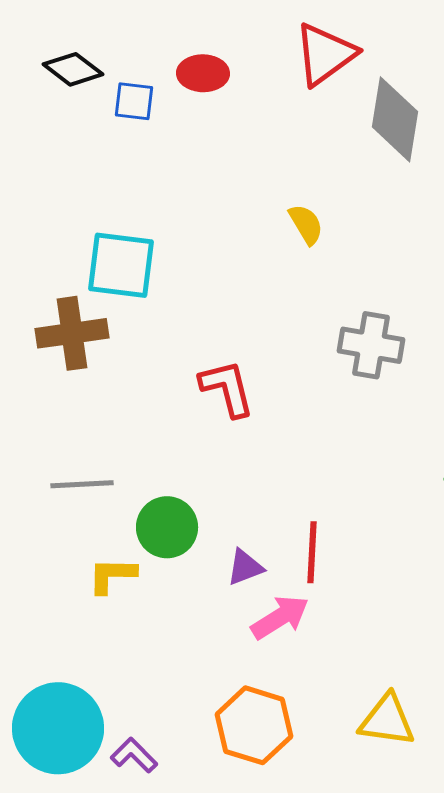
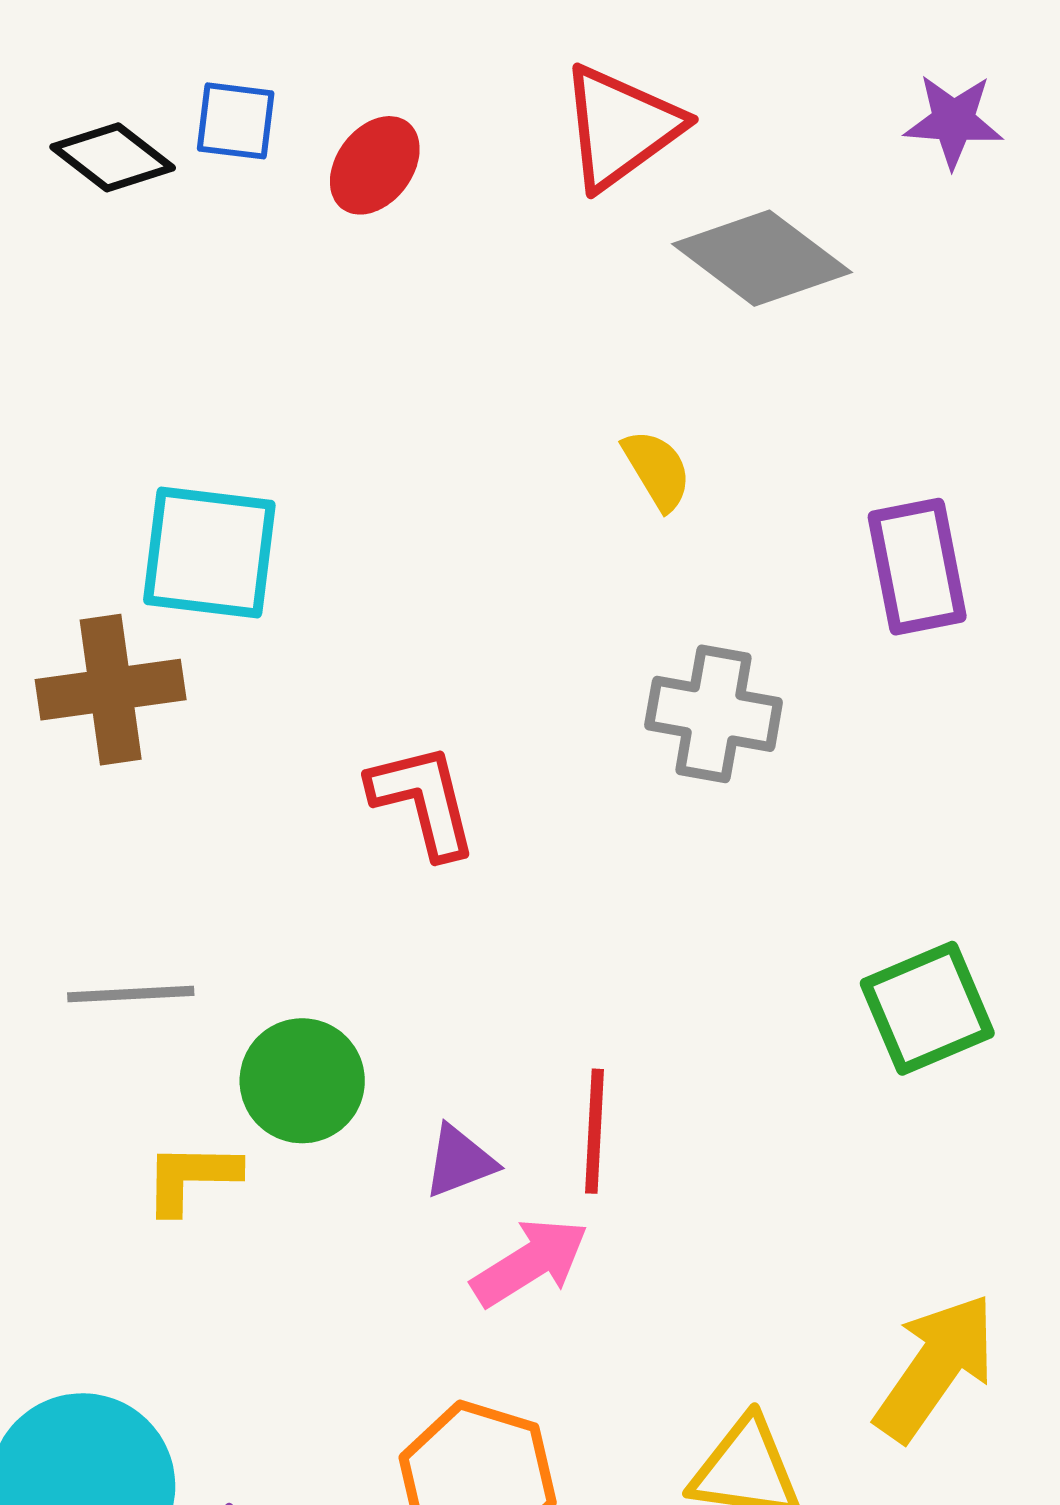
red ellipse: (203, 73) -> (375, 165), turned -54
blue square: (134, 101) -> (236, 121), moved
gray diamond: (395, 119) -> (762, 258), turned -62
yellow semicircle: (306, 224) -> (657, 470), moved

